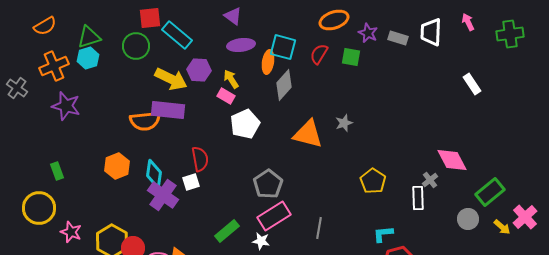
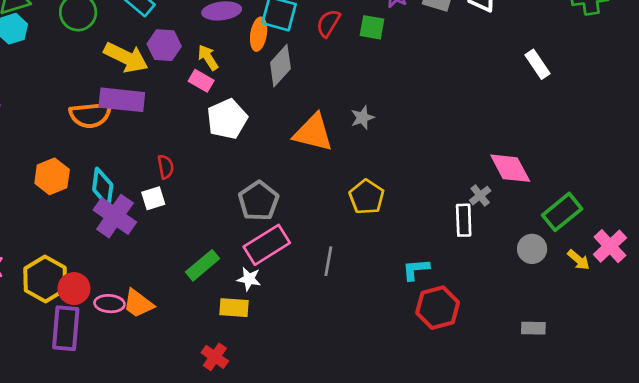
red semicircle: (200, 159) -> (166, 167), size x0.7
yellow pentagon: (373, 181) -> (367, 197), moved

